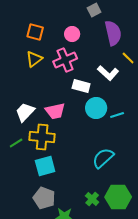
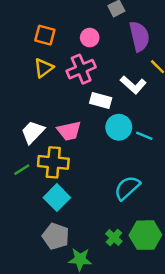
cyan line: (117, 115) -> (144, 136), turned 40
cyan square: (45, 166) -> (57, 198), turned -30

